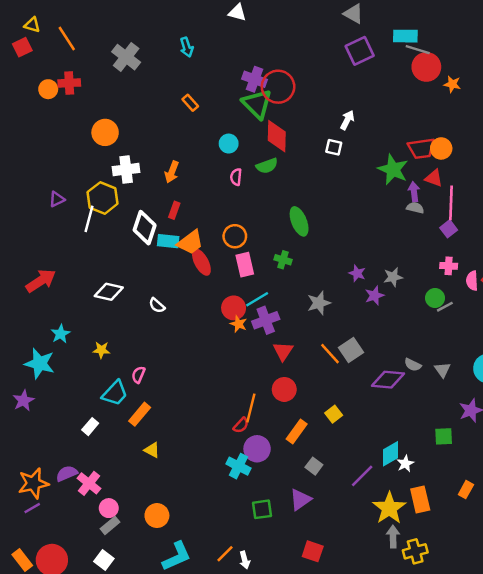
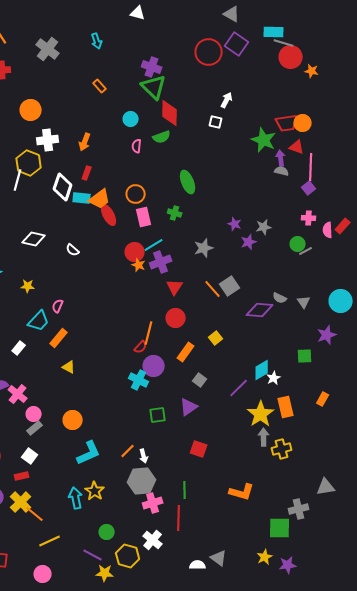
purple square: (360, 51) -> (237, 44), turned -30
red circle: (278, 87) -> (209, 52), moved

